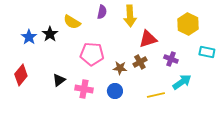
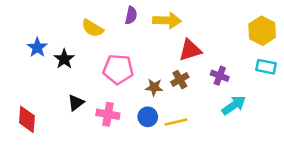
yellow arrow: (130, 16) -> (167, 20), turned -85
yellow hexagon: (188, 24) -> (262, 31), moved
black star: (50, 34) -> (64, 59), moved
red diamond: (21, 75) -> (27, 119), moved, turned -35
yellow line: (156, 95) -> (176, 122), moved

